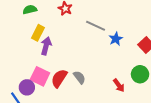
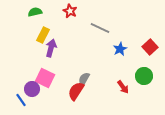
blue star: (116, 39) -> (120, 49), moved
gray semicircle: (79, 77) -> (84, 79), turned -112
red semicircle: (59, 78) -> (76, 91), moved

